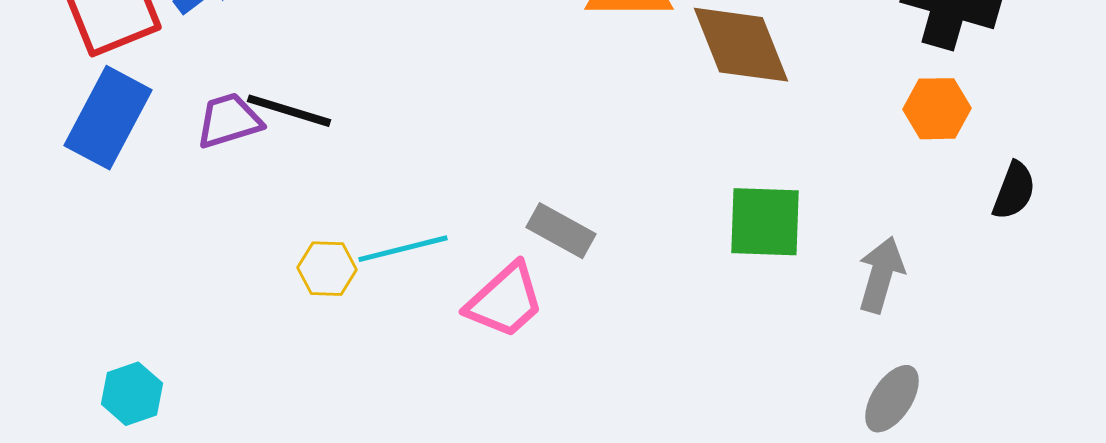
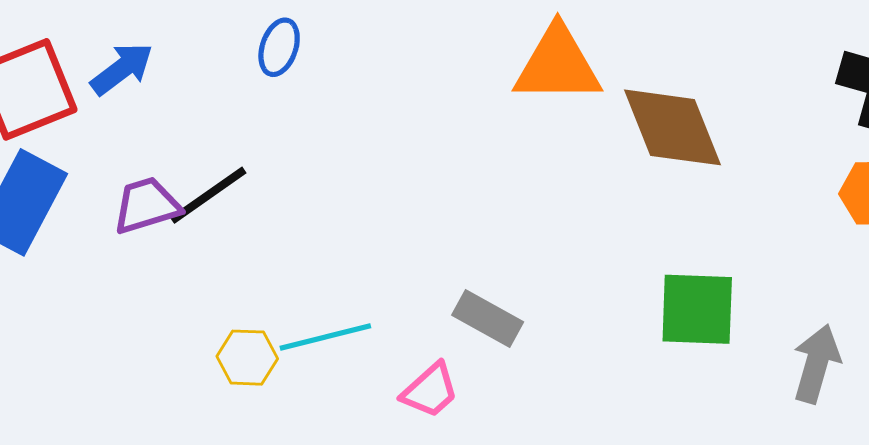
black line: (289, 111) -> (208, 195), turned -52
pink trapezoid: (505, 301) -> (430, 390), size x0.7

